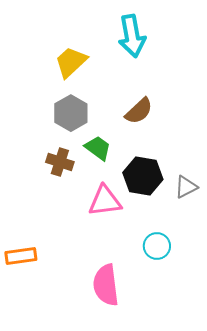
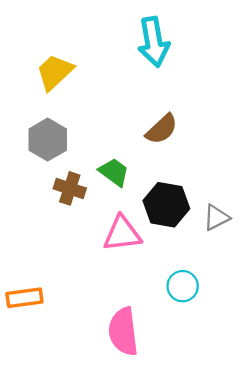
yellow trapezoid: (71, 62) -> (55, 72), moved
gray hexagon: (71, 113) -> (48, 140), moved

